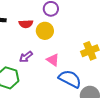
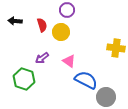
red semicircle: (26, 24) -> (42, 25), turned -104
yellow cross: (90, 51) -> (116, 48), moved, turned 30

